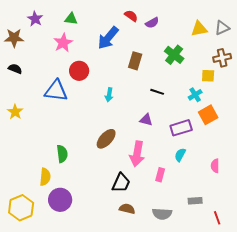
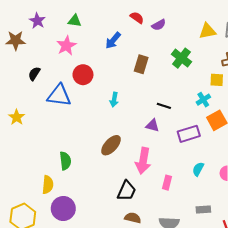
blue arrow: (108, 38) -> (113, 40), size x0.7
black semicircle: (15, 69) -> (34, 74), moved, turned -80
black line: (157, 92) -> (164, 106), moved
cyan semicircle: (180, 155) -> (198, 169), moved

